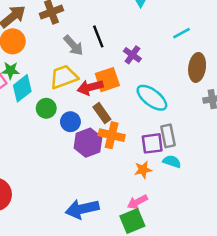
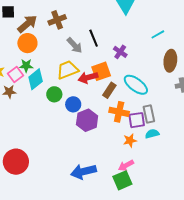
brown rectangle: (102, 113) -> (109, 90), moved, turned 70
orange cross: (112, 135) -> (119, 112), moved
cyan semicircle: (172, 161) -> (152, 134), turned -32

